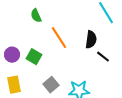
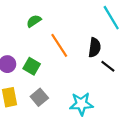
green semicircle: (36, 16) -> (34, 21), turned 80
gray square: (51, 85) -> (39, 97), moved

